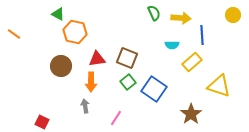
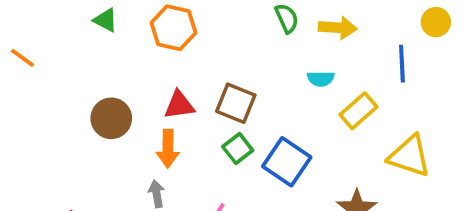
orange hexagon: (75, 32) -> (174, 28), moved
blue line: (202, 35) -> (402, 64), moved

